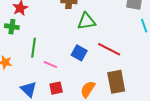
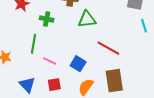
green cross: (12, 27) -> (47, 19), moved
blue square: (79, 53) -> (78, 64), moved

